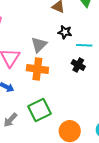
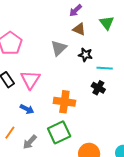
gray triangle: (39, 45) -> (59, 48), moved
orange cross: (37, 69) -> (64, 102), moved

